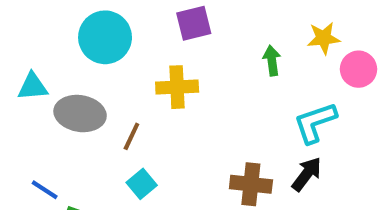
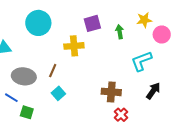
purple square: (194, 23) -> (92, 23), moved
gray ellipse: (80, 114) -> (24, 76), moved
black arrow: (307, 174) -> (153, 91), moved

